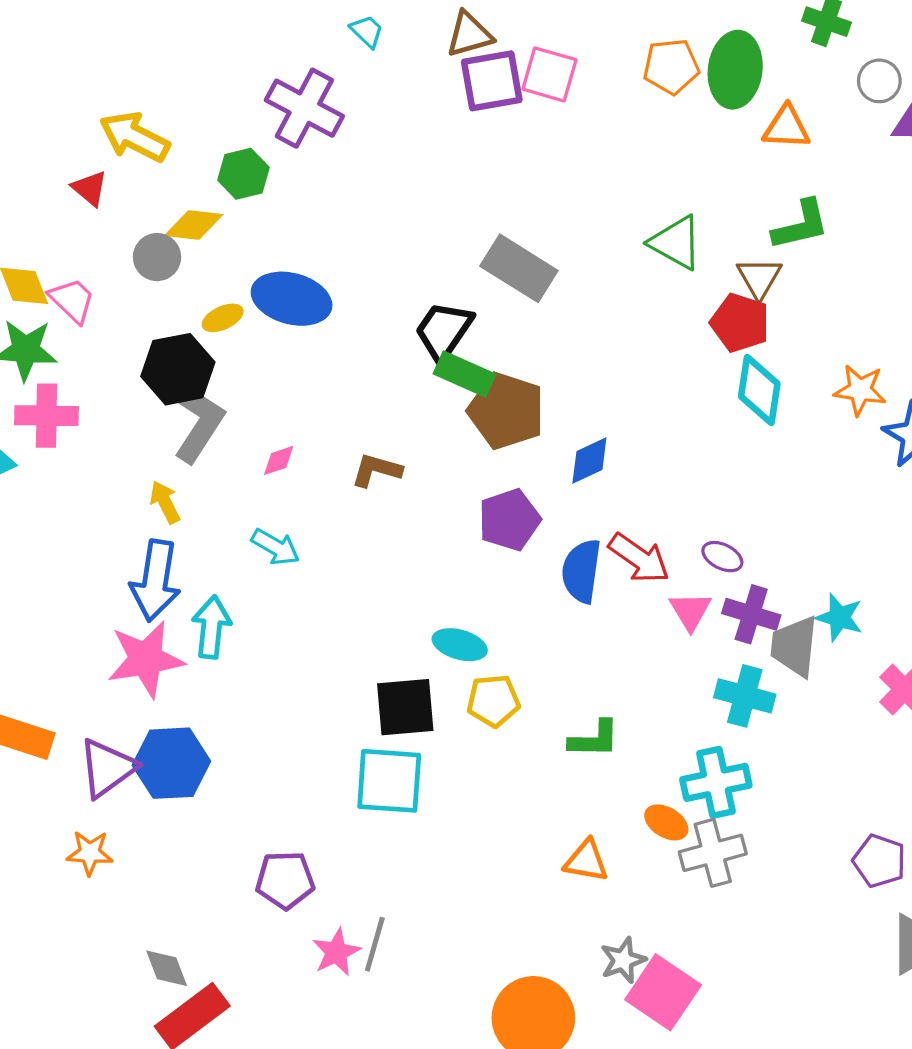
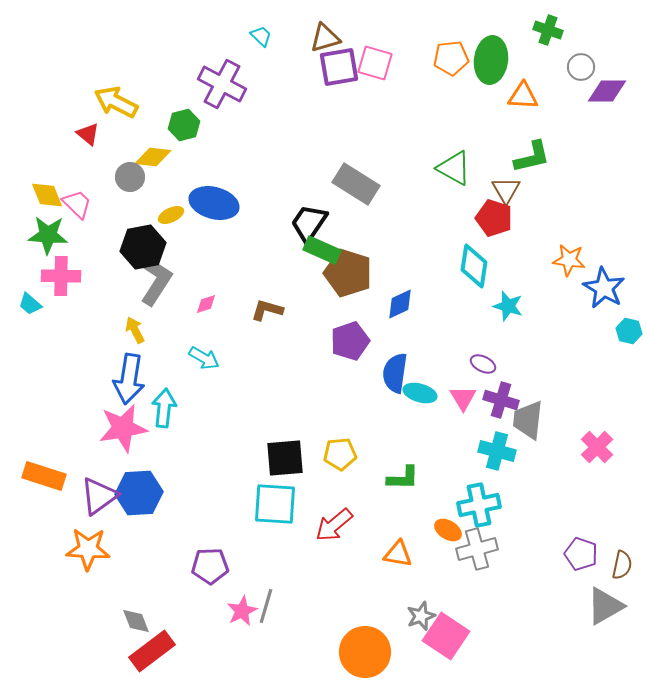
cyan diamond: (759, 390) -> (474, 266), moved
red arrow: (639, 558) -> (334, 525), moved, turned 105
cyan star: (839, 617) -> (508, 306), moved
cyan ellipse: (460, 645) -> (420, 393), moved
orange star: (90, 853) -> (88, 549), size x1.5

